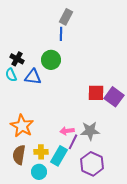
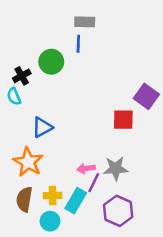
gray rectangle: (66, 17) -> (85, 22), turned 63
black cross: (17, 59) -> (22, 76), turned 32
green circle: (51, 60) -> (51, 62), moved
blue triangle: (33, 77) -> (42, 127), moved, turned -36
purple square: (114, 97) -> (146, 96), moved

